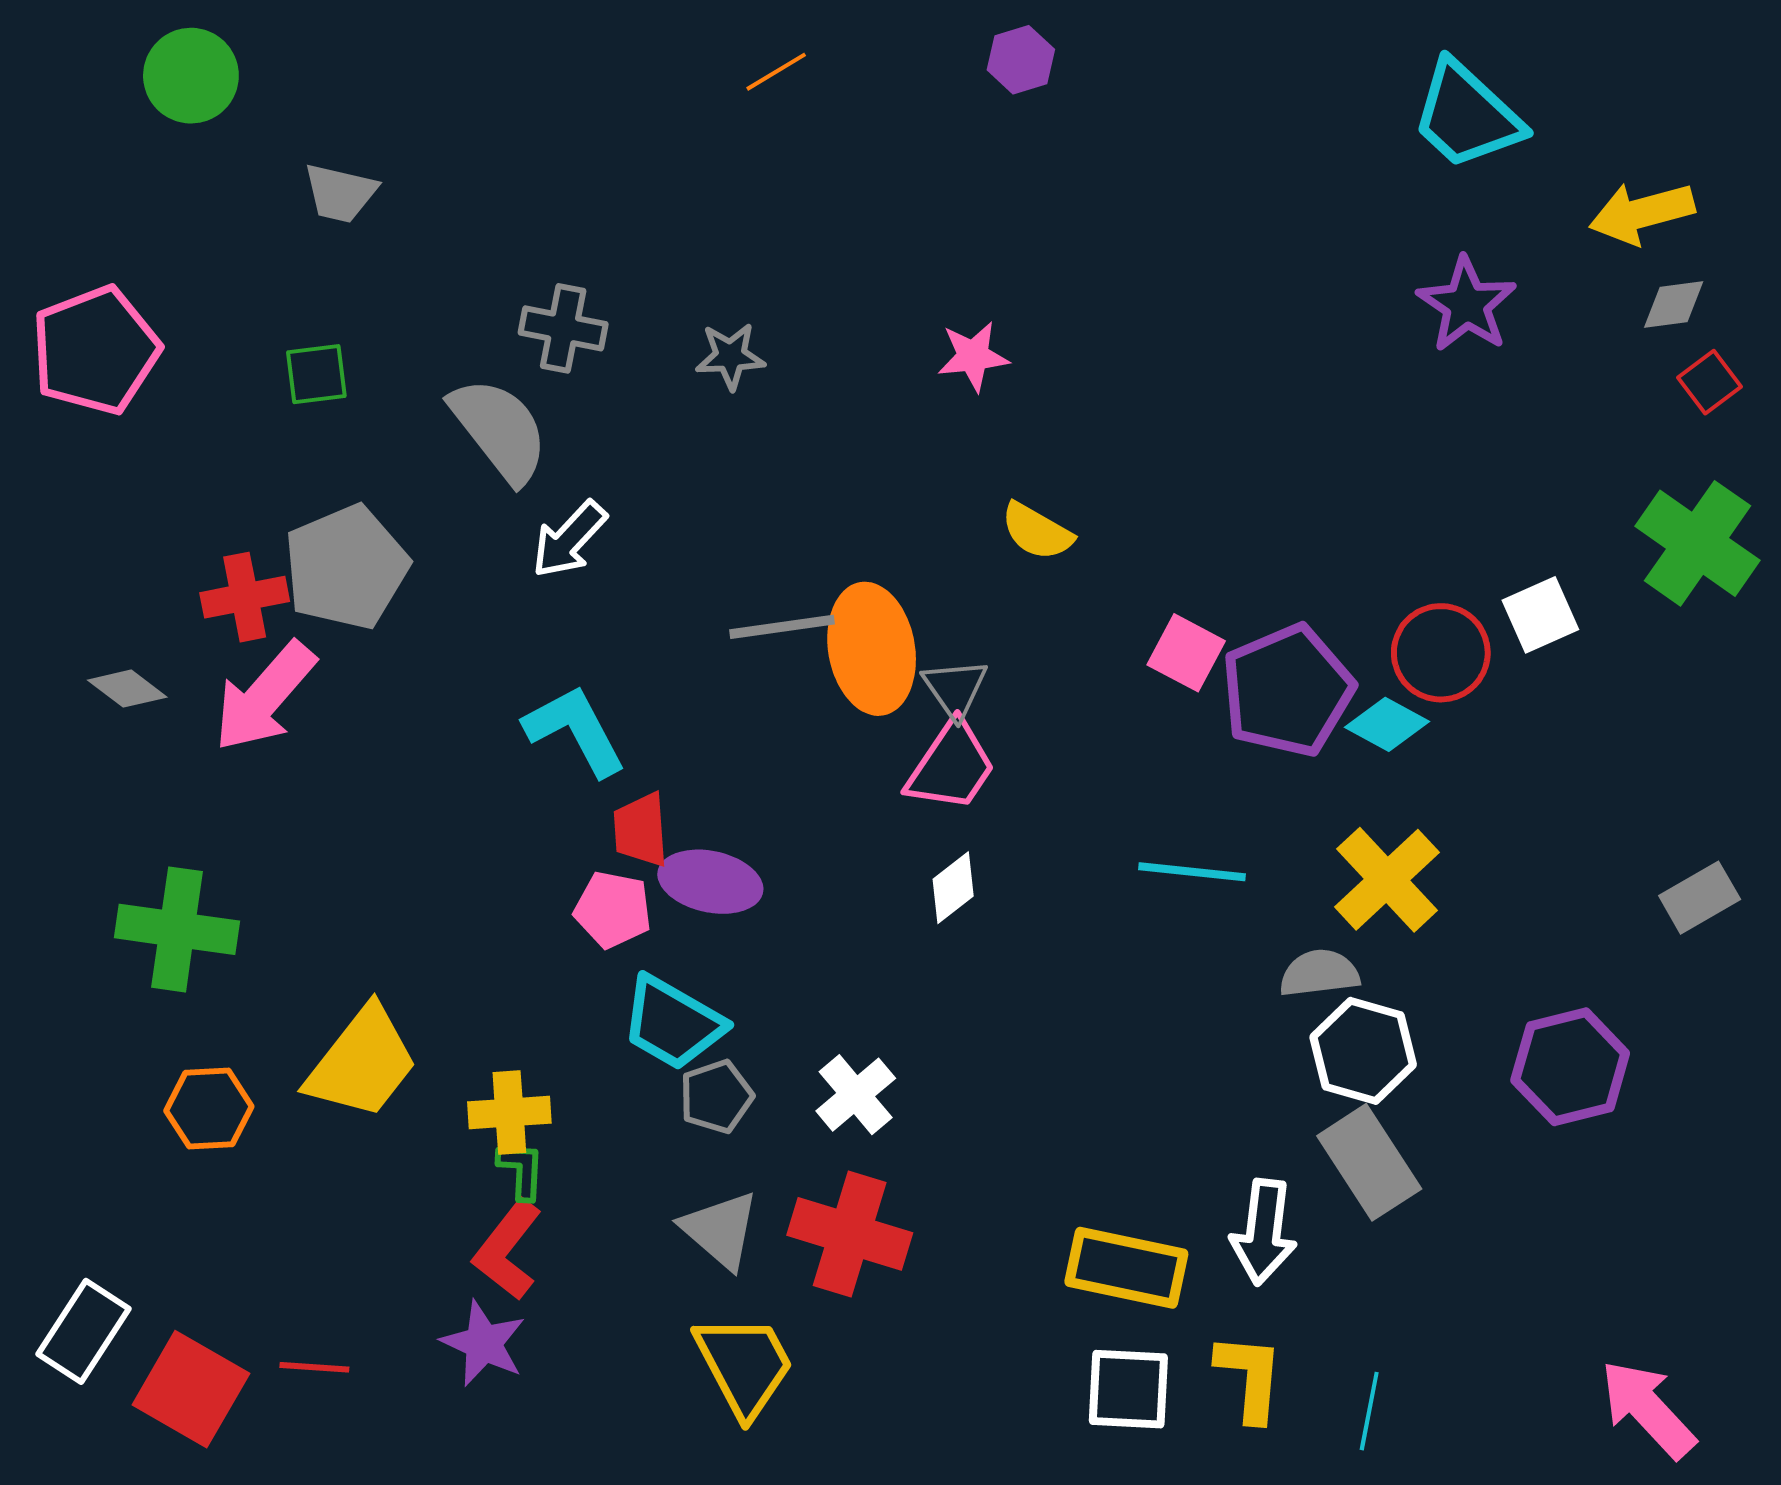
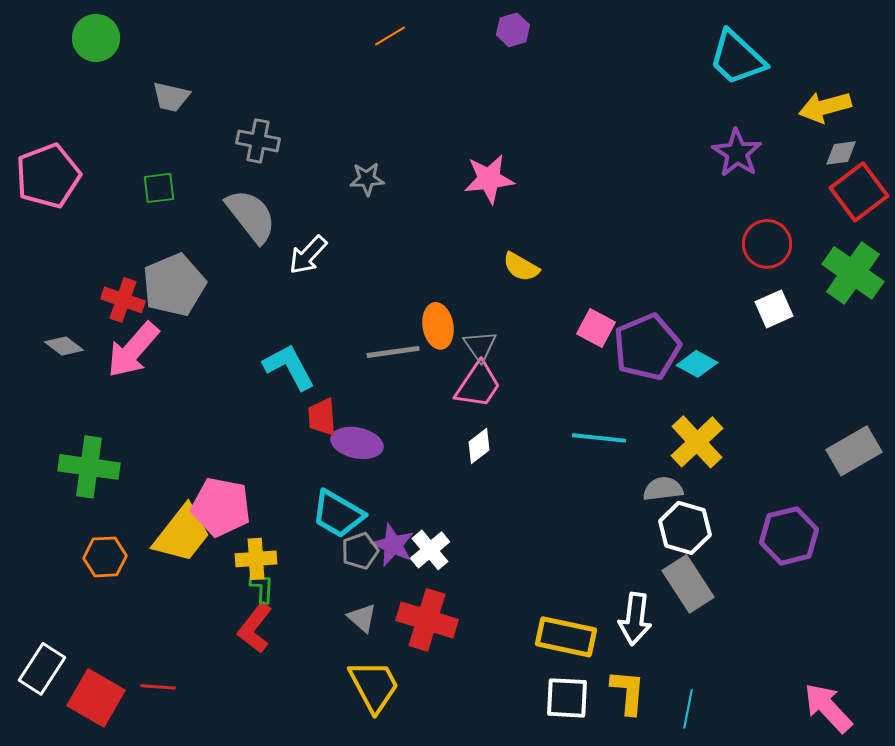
gray cross: (563, 328) -> (258, 141), moved
pink star: (973, 356) -> (489, 179), size x1.4
red square: (1709, 382) -> (859, 192), size x1.8
white arrow: (569, 539) -> (308, 255), moved
red cross: (245, 597) -> (123, 300), turned 30
gray line: (782, 627) -> (393, 352), moved
orange ellipse: (872, 649) -> (438, 326), size x0.7
red circle: (1441, 653) -> (767, 244), moved
gray rectangle: (1700, 898) -> (854, 451), size x1.4
pink pentagon: (613, 910) -> (221, 507), moved, size x1.5
gray triangle: (720, 1230) -> (362, 618), size x0.7
purple star: (484, 1343) -> (393, 545), moved

